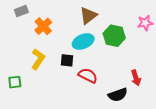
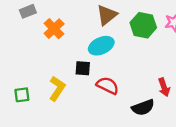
green hexagon: (114, 36) -> (143, 25), moved
yellow L-shape: (38, 59) -> (57, 89), moved

